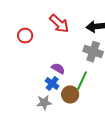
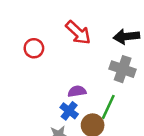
purple semicircle: (58, 69) -> (77, 91), turned -40

